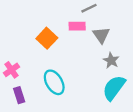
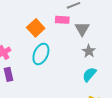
cyan ellipse: (54, 82) -> (41, 54), moved, turned 50
cyan semicircle: (114, 88) -> (89, 74), size x0.7

